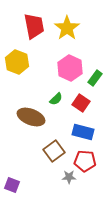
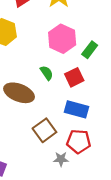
green semicircle: (56, 99) -> (47, 73), turned -80
red square: (81, 103) -> (74, 77), turned 30

